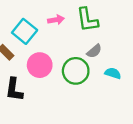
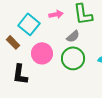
gray semicircle: (94, 51) -> (73, 36), moved

